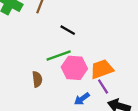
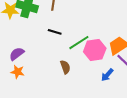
black line: (68, 30) -> (55, 32), moved

